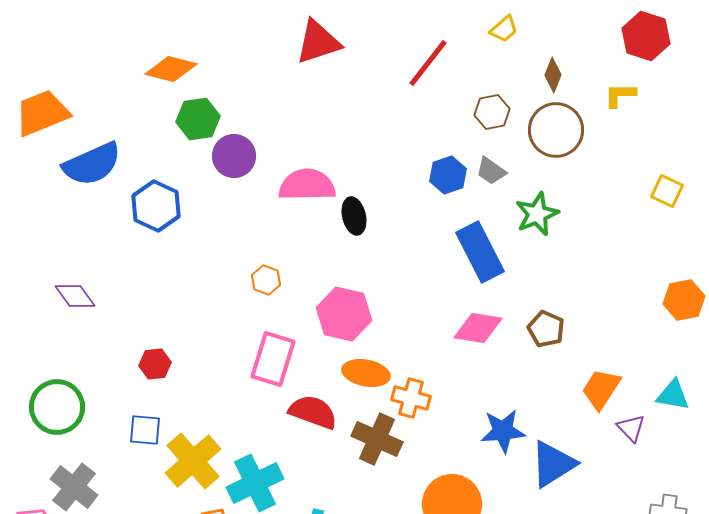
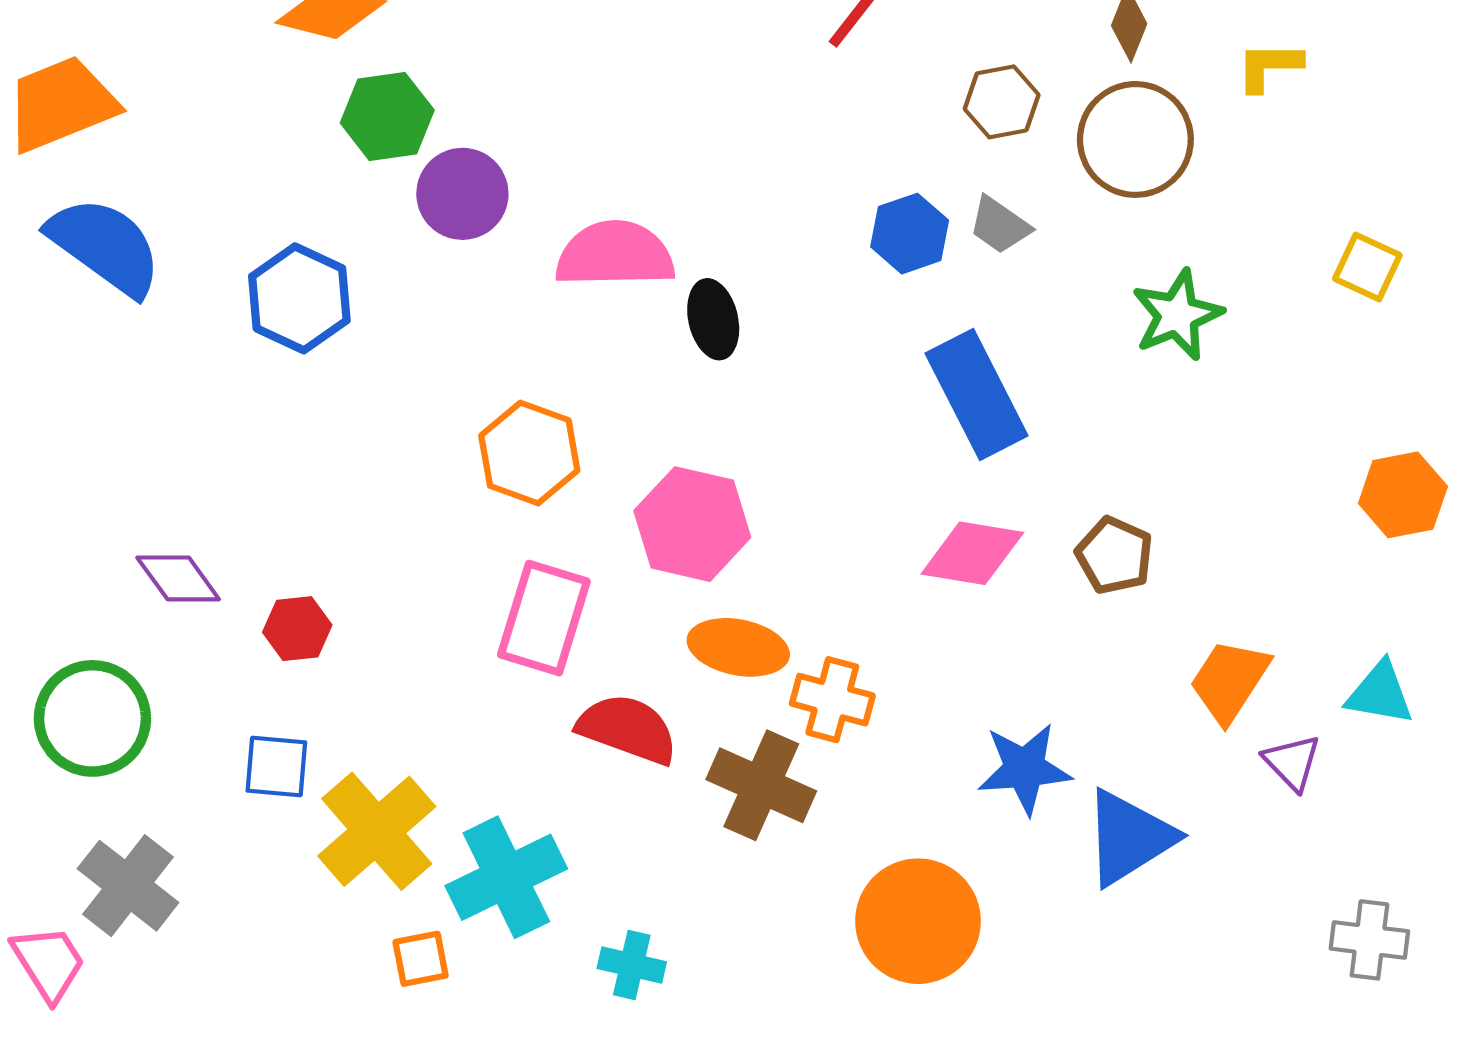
blue semicircle: (92, 164) -> (105, 246), moved, turned -120
green star: (537, 214) -> (1177, 315), moved
orange hexagon: (266, 280) -> (529, 453), size x1.6
purple diamond: (75, 296) -> (178, 578), moved

